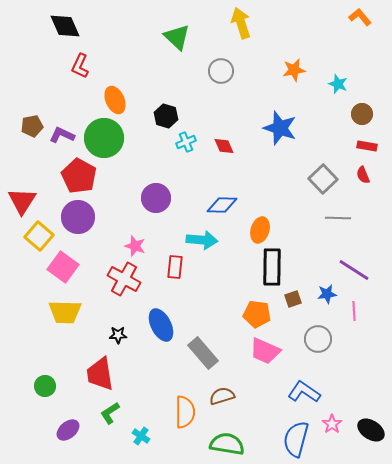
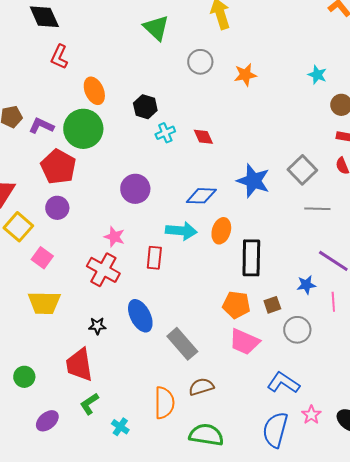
orange star: (294, 70) -> (245, 75), moved
blue star: (280, 128) -> (253, 181), moved
purple circle: (78, 217) -> (57, 208), size x0.7
orange ellipse: (260, 230) -> (221, 231), moved
pink square: (63, 267) -> (42, 258), size x0.7
brown square: (293, 299) -> (272, 305), moved

